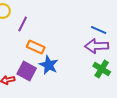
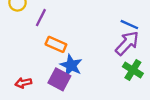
purple arrow: (97, 46) -> (127, 43), turned 135
purple square: (27, 71) -> (59, 79), moved

